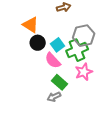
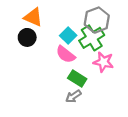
black circle: (38, 43) -> (27, 37), moved
pink star: (84, 72) -> (103, 62), turned -30

